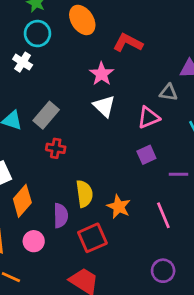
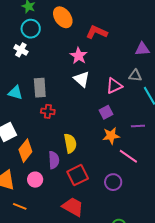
gray triangle: (168, 92) -> (135, 76), moved
gray rectangle: (46, 115) -> (40, 88), turned -42
purple square: (146, 155) -> (106, 112), moved
orange star: (119, 207) -> (111, 136), moved, turned -30
pink line: (163, 215) -> (128, 156), turned -30
purple circle: (163, 271) -> (113, 182), moved

